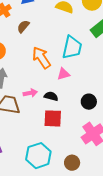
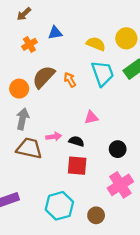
brown semicircle: (23, 26) -> (44, 77), moved, size x1.6
cyan trapezoid: (72, 47) -> (103, 73), moved, turned -35
orange arrow: (41, 58) -> (70, 80), moved, size x0.6

